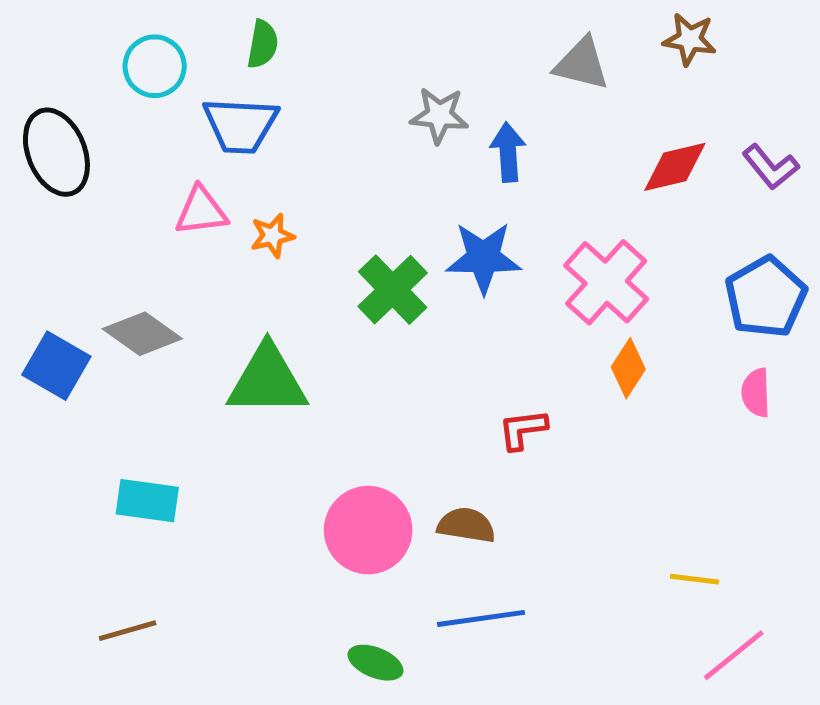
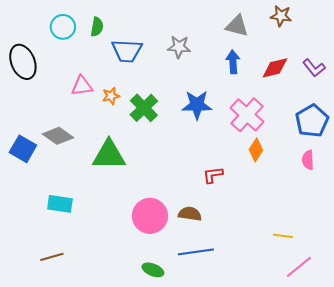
green semicircle: (263, 44) -> (97, 27), moved
blue trapezoid: (240, 125) -> (127, 51), moved
blue arrow: (508, 152) -> (233, 62), moved
green cross: (393, 290) -> (144, 108), moved

